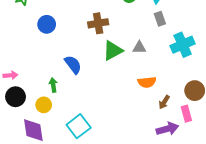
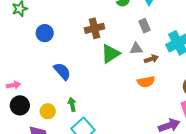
gray rectangle: (160, 19) -> (144, 26), moved
blue semicircle: (73, 65) -> (62, 71), moved
green arrow: (53, 85) -> (72, 104), moved
brown arrow: (164, 102) -> (151, 59), moved, turned -136

